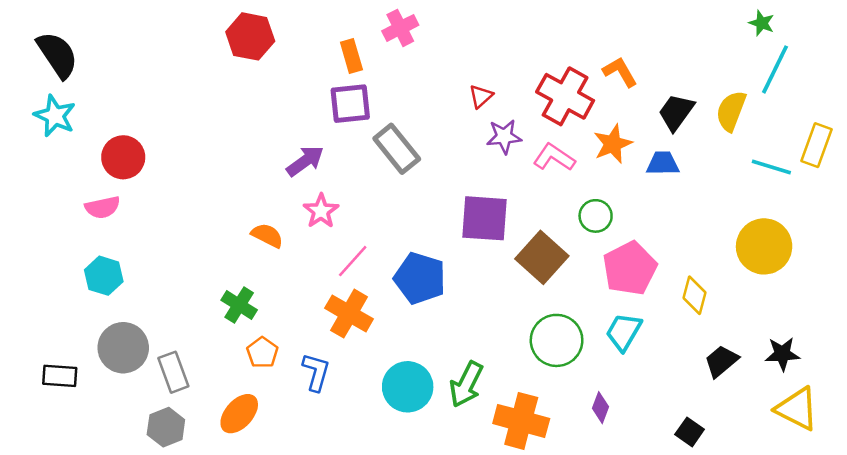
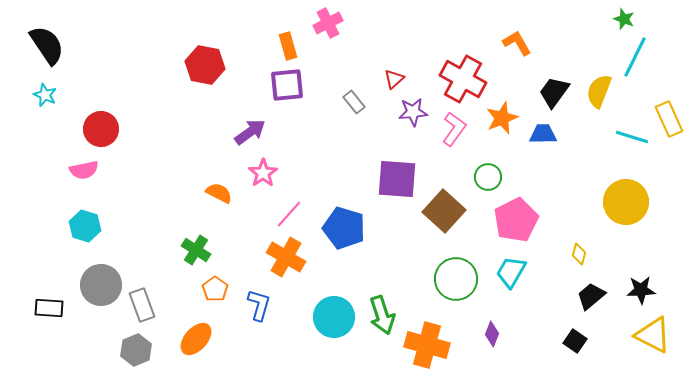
red hexagon: (250, 36) -> (205, 65), moved
orange L-shape: (620, 72) -> (517, 43), moved
cyan star: (55, 116) -> (45, 95), size x0.7
yellow rectangle: (817, 145) -> (669, 119), turned -44
gray rectangle: (397, 149) -> (354, 102), moved, size x0.6
pink L-shape: (554, 157) -> (454, 129), turned 92
yellow diamond: (694, 295) -> (579, 254), moved, size x0.7
green arrow: (466, 384) -> (382, 315), turned -45
black square: (690, 432) -> (575, 341), moved

